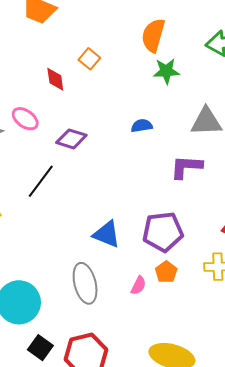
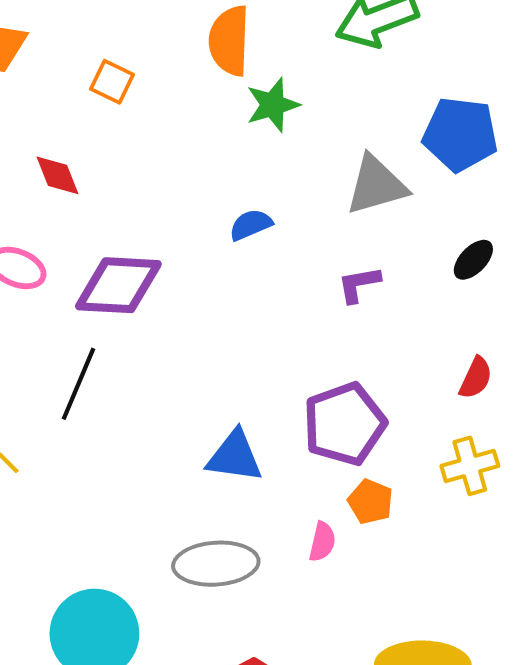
orange square: (89, 59) -> (112, 82), moved
purple diamond: (71, 139) -> (118, 285), size x1.4
purple L-shape: (186, 167) -> (359, 284), size x0.7
gray ellipse: (85, 283) -> (216, 564), turned -66

